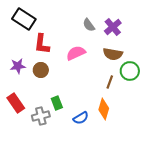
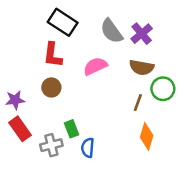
black rectangle: (24, 19) -> (63, 22), moved
gray semicircle: (89, 25) -> (112, 31), size x1.5
purple star: (18, 66) -> (15, 100), moved
orange diamond: (104, 109) -> (147, 136), moved
blue semicircle: (81, 118) -> (88, 148), moved, turned 126

